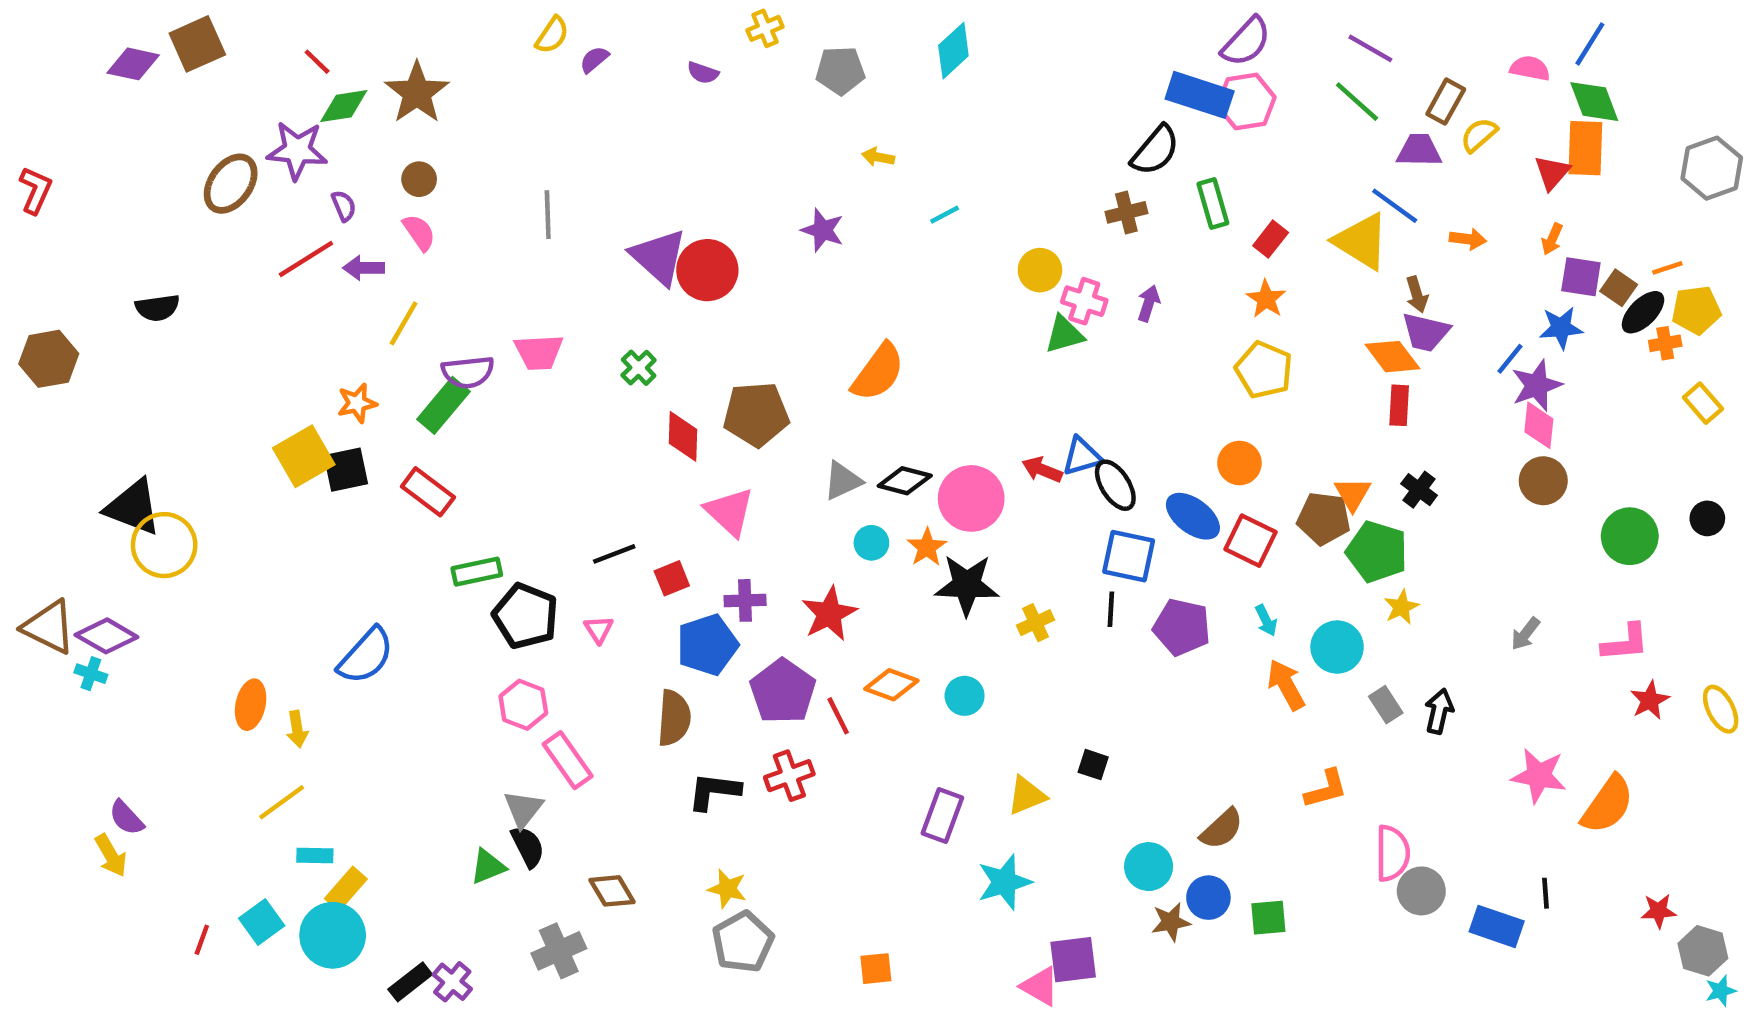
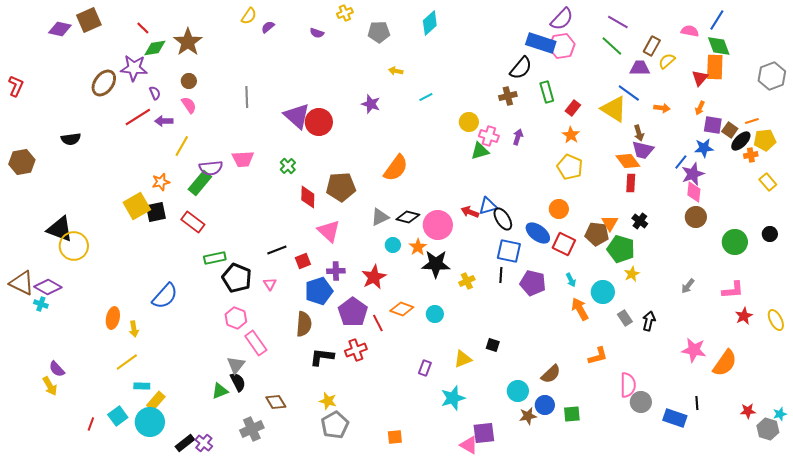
purple rectangle: (942, 816) -> (425, 368), size x0.7
cyan star: (1721, 991) -> (780, 414), moved

